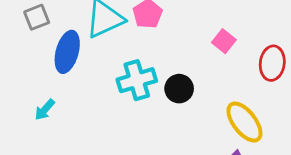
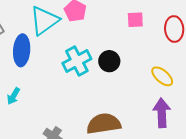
pink square: (224, 41) -> (135, 20), turned -30
yellow ellipse: (244, 122) -> (162, 76), size x0.7

